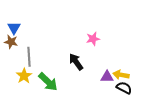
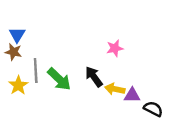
yellow arrow: (121, 75) -> (115, 89), moved
yellow star: (24, 76) -> (18, 85), moved
green arrow: (48, 82) -> (59, 79), moved

